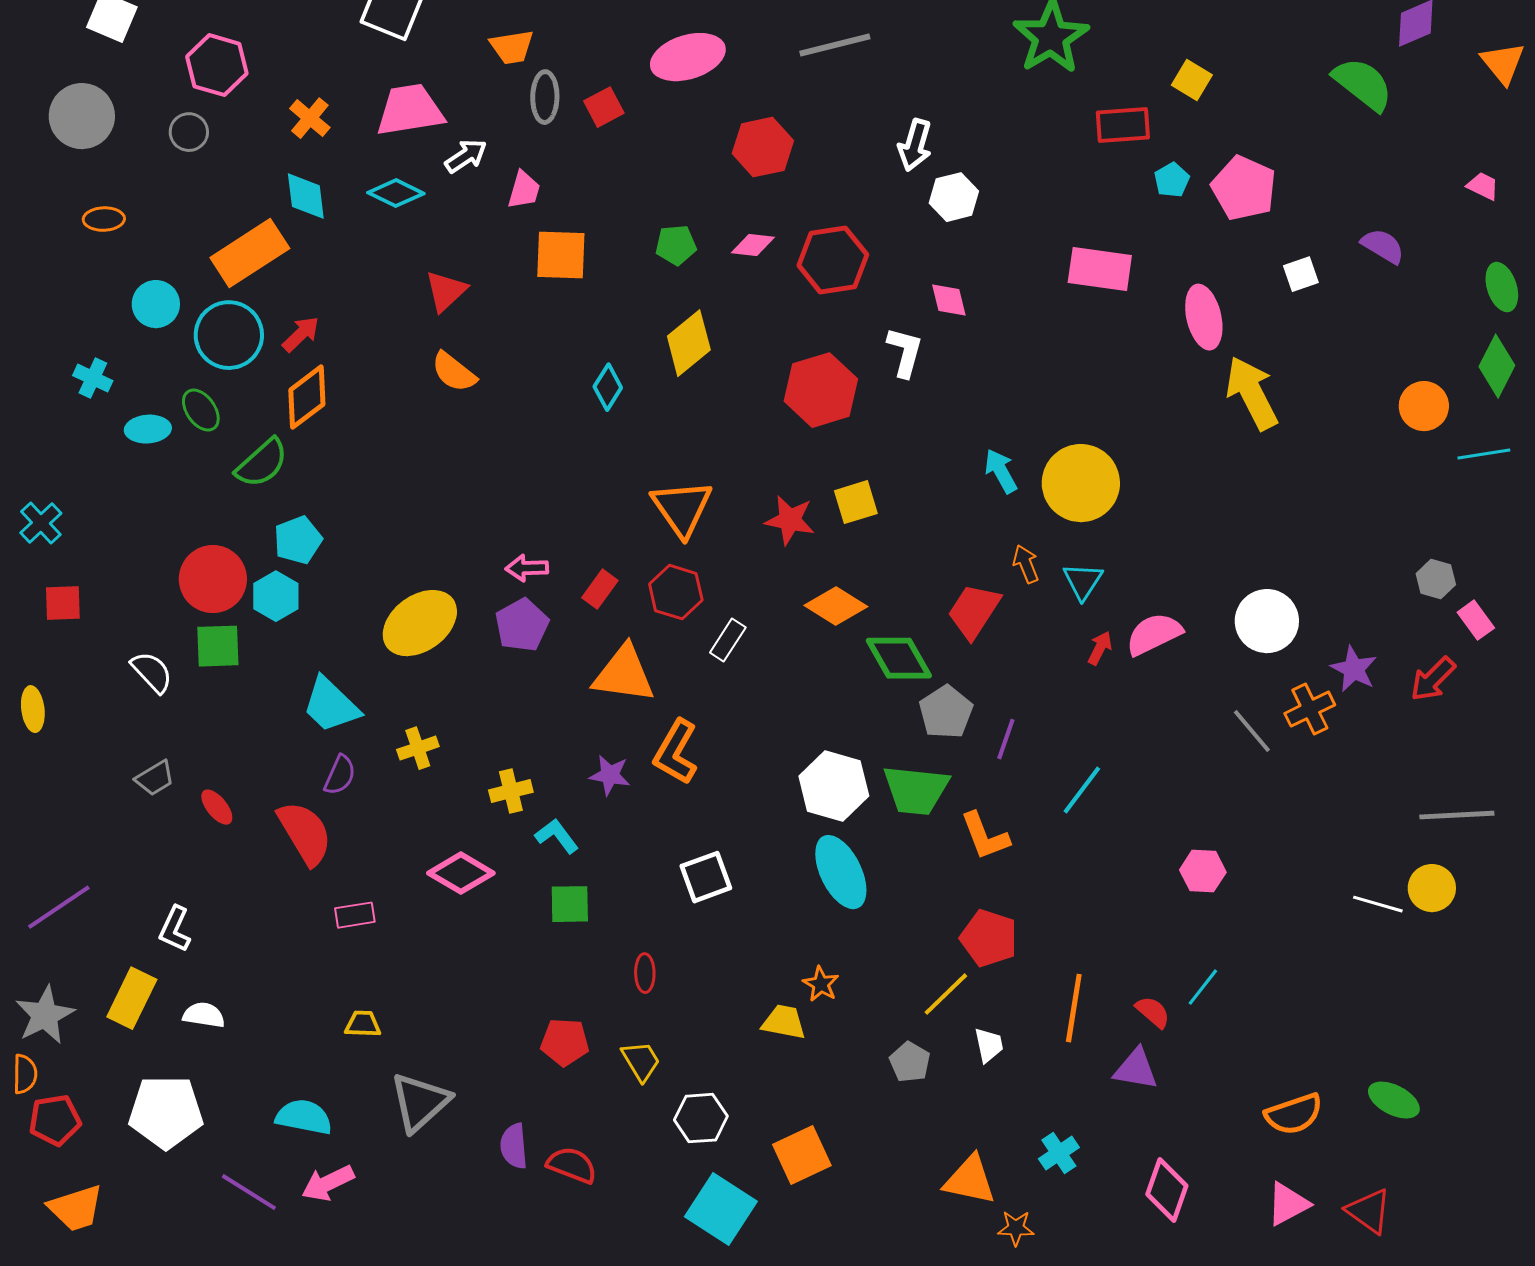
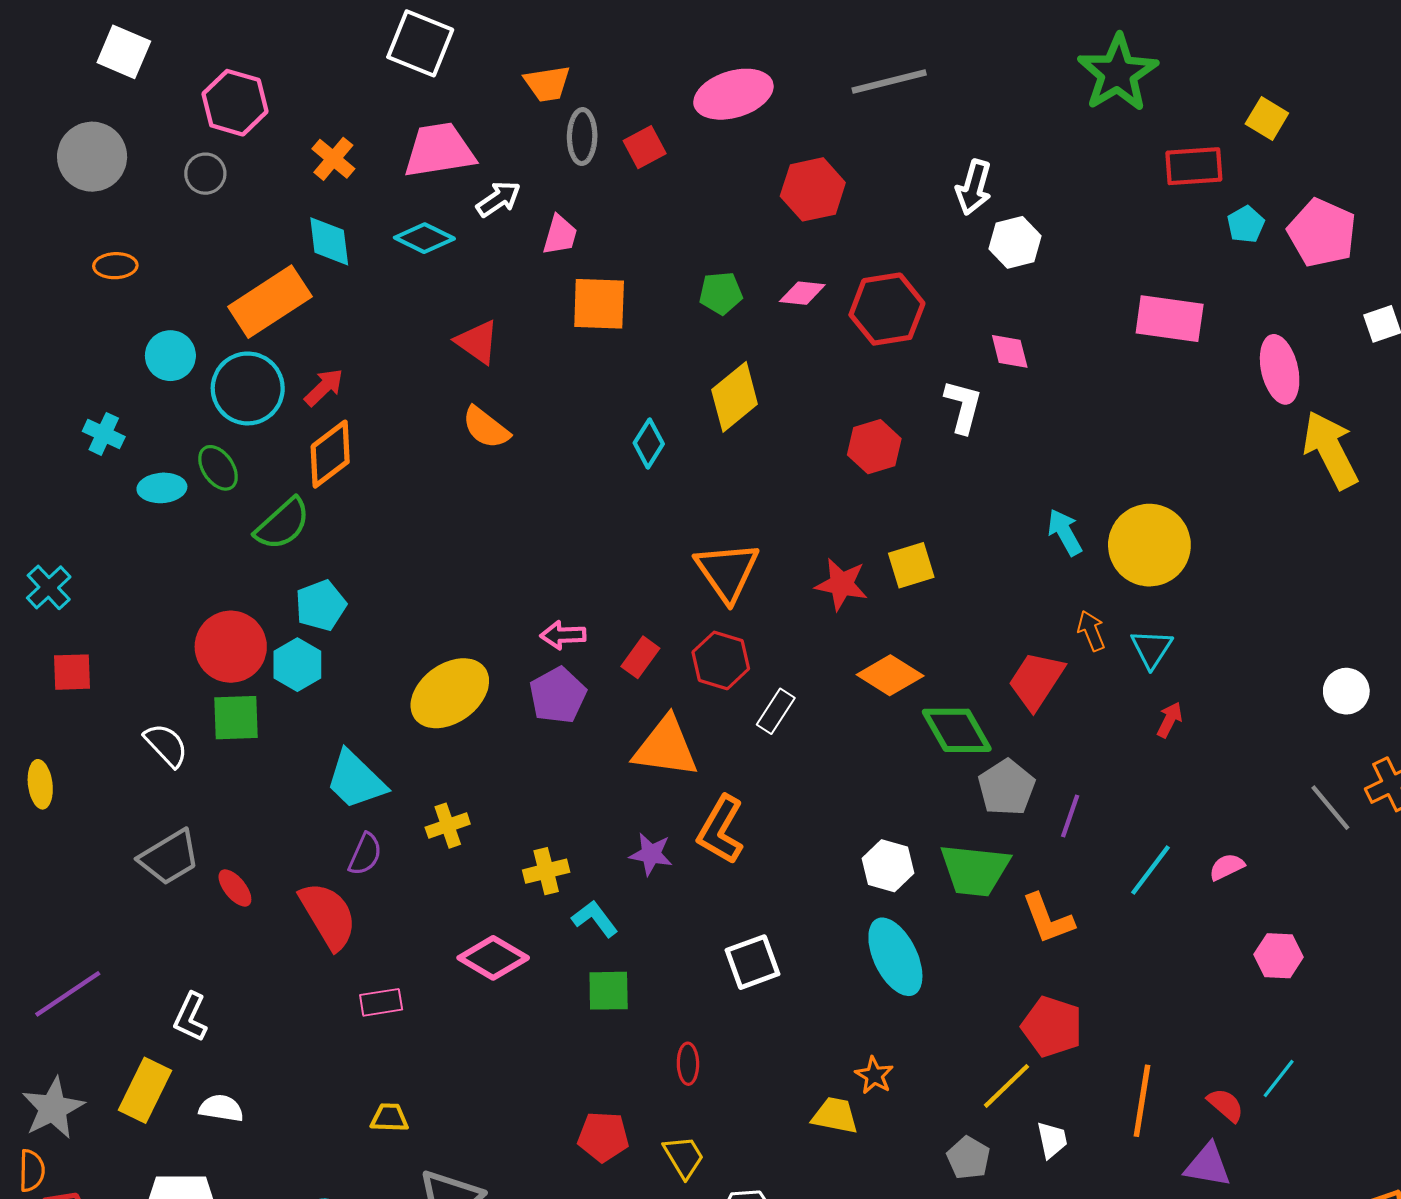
red triangle: (446, 291) -> (477, 342), turned -42
red hexagon: (821, 390) -> (874, 447), size x0.7
white circle: (1267, 621) -> (1346, 691), size x0.7
pink semicircle: (1154, 634) -> (1227, 867), moved, size x0.6
gray trapezoid: (155, 778) -> (169, 857), size x1.5
white hexagon: (834, 786) -> (888, 866), size x0.7

